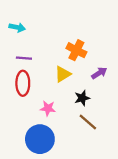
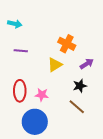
red ellipse: (23, 83) -> (20, 91), moved
black star: (82, 98) -> (80, 86), moved

